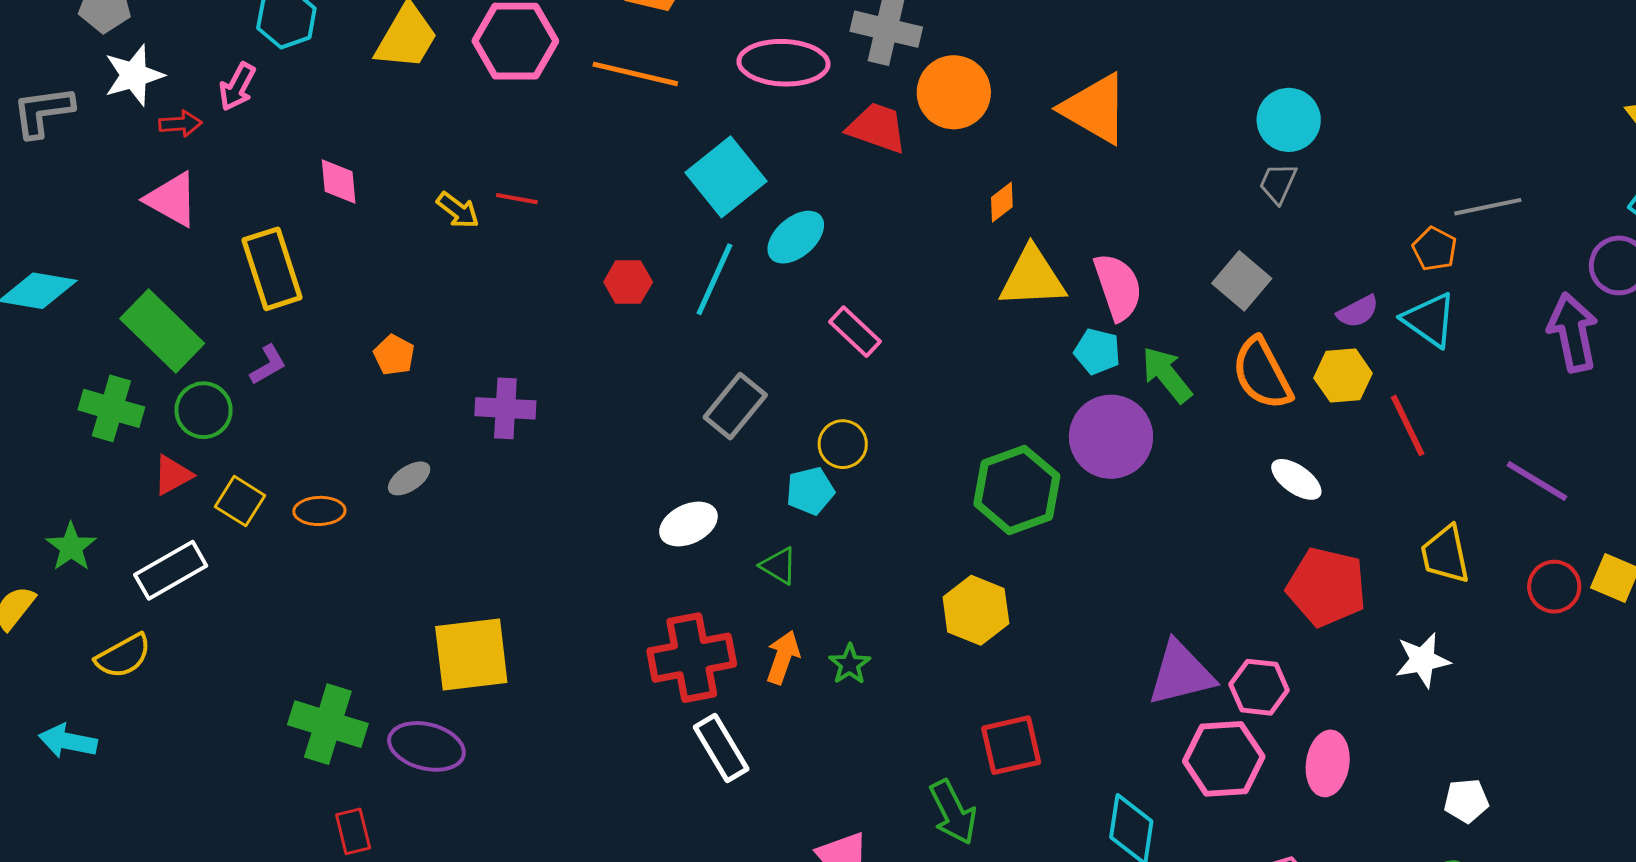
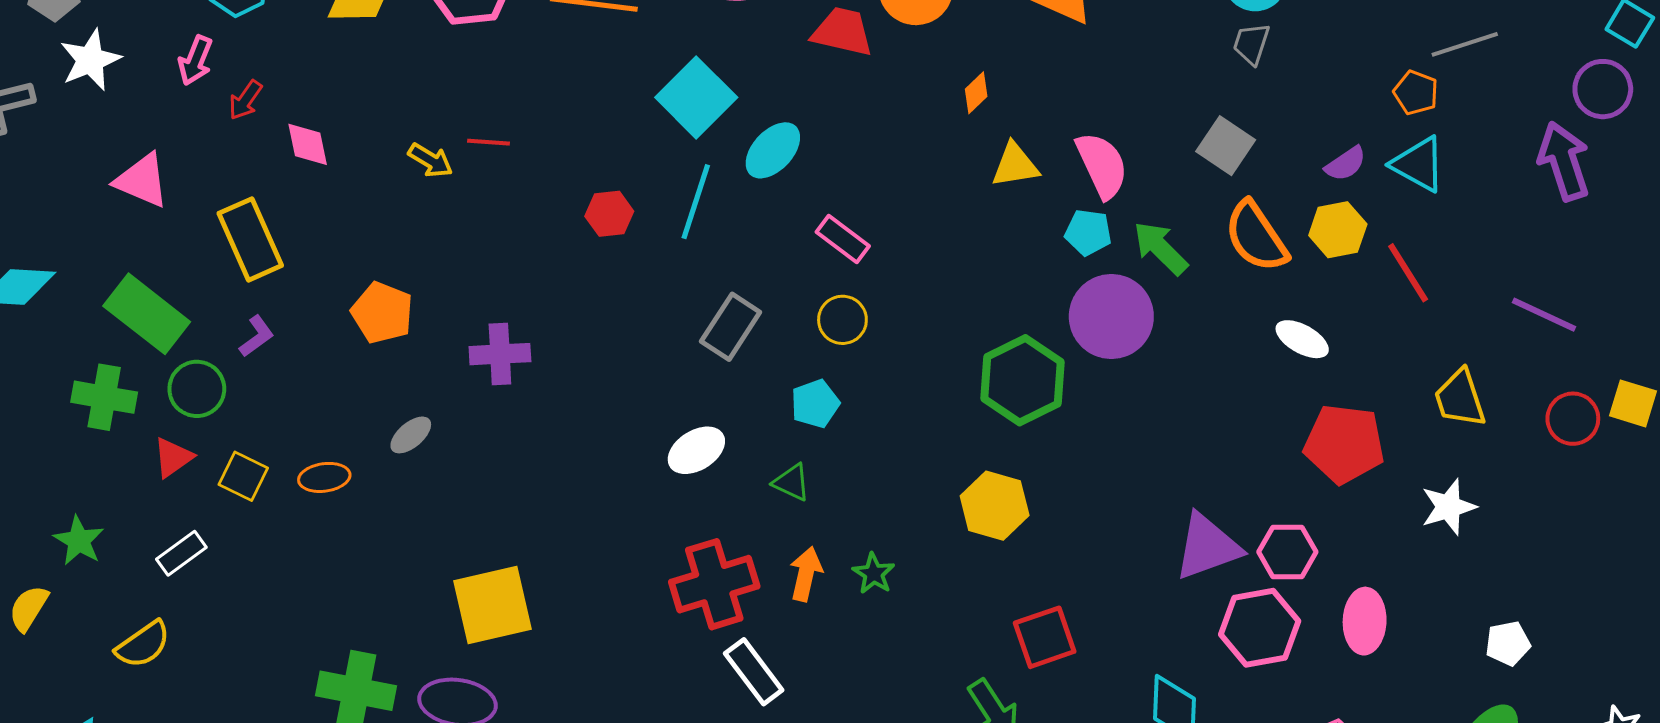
red arrow: (180, 124) -> (245, 100), moved, turned 135
yellow triangle: (1032, 278) -> (1015, 165), size x0.7
orange pentagon: (394, 355) -> (382, 313), size x1.5
yellow circle: (843, 444) -> (842, 320), moved
white rectangle: (171, 570) -> (181, 553), size x0.7

